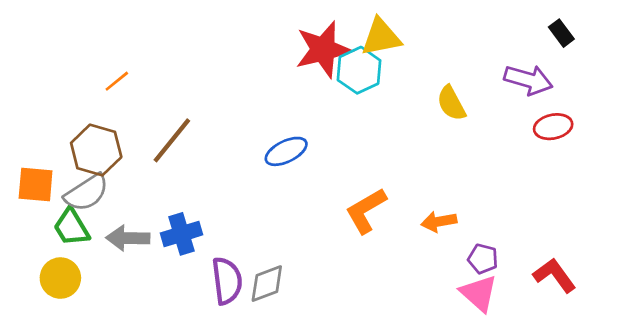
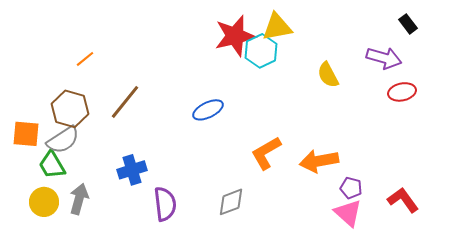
orange arrow: (439, 222) -> (319, 161), size x1.5
gray arrow: (128, 238) -> (79, 199), moved, turned 104
gray diamond: (267, 284) -> (231, 202), moved

